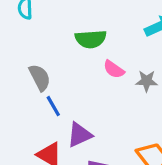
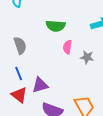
pink semicircle: (114, 69) -> (67, 47), turned 56
blue line: (53, 106) -> (19, 74), moved

